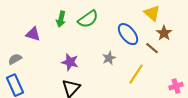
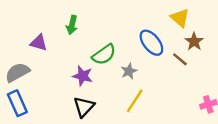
green semicircle: (88, 19) -> (104, 55), moved
gray semicircle: (15, 59) -> (17, 72), size x1.5
yellow line: (136, 74) -> (135, 101), moved

